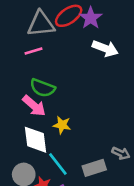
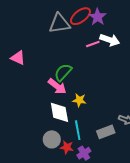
pink line: (33, 51) -> (93, 44), moved
green semicircle: (43, 88) -> (63, 72), turned 114
cyan line: (58, 164) -> (78, 130), turned 30

